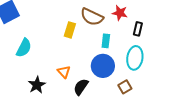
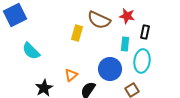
cyan rectangle: (106, 41) -> (125, 44), moved
cyan semicircle: (24, 48) -> (31, 51), turned 108
orange triangle: (64, 72) -> (71, 75), turned 32

